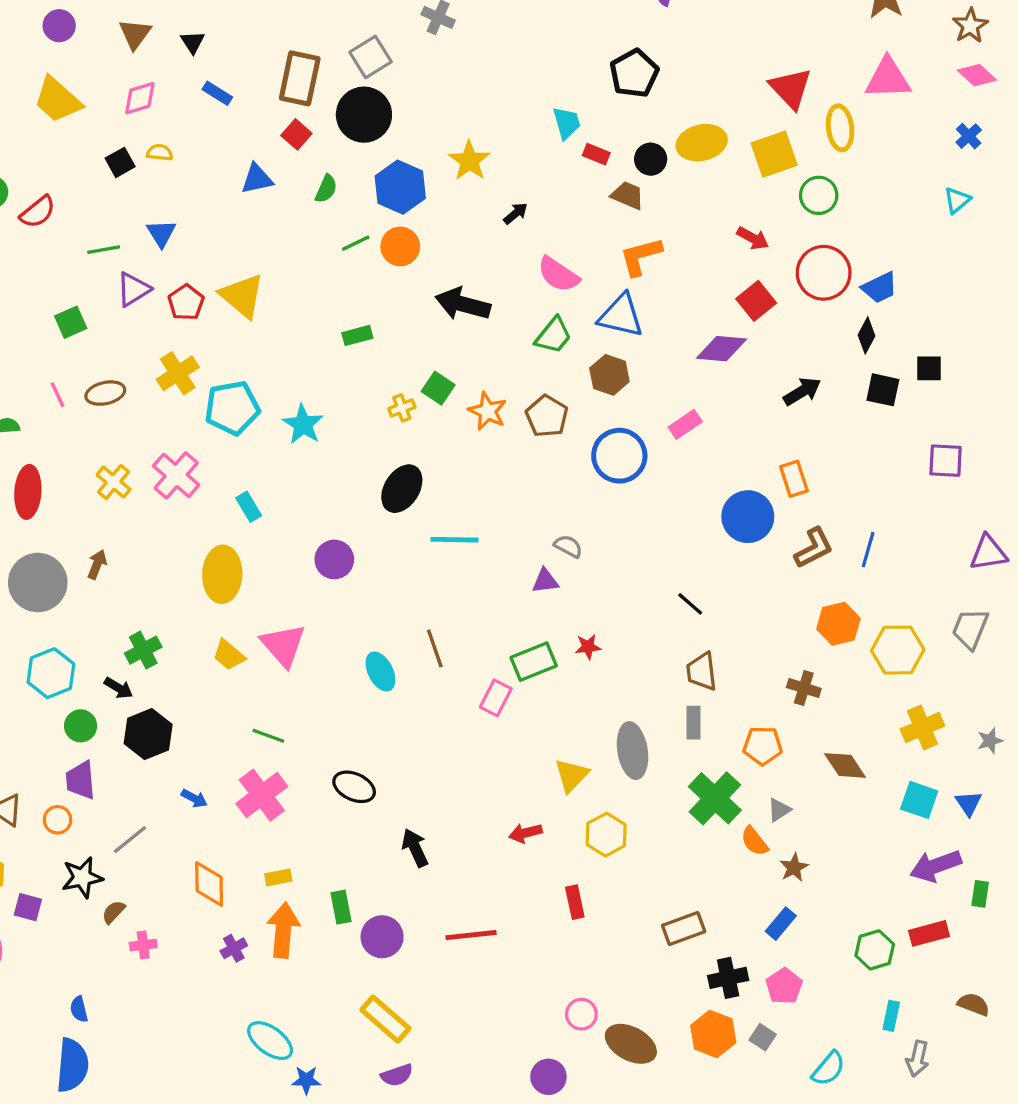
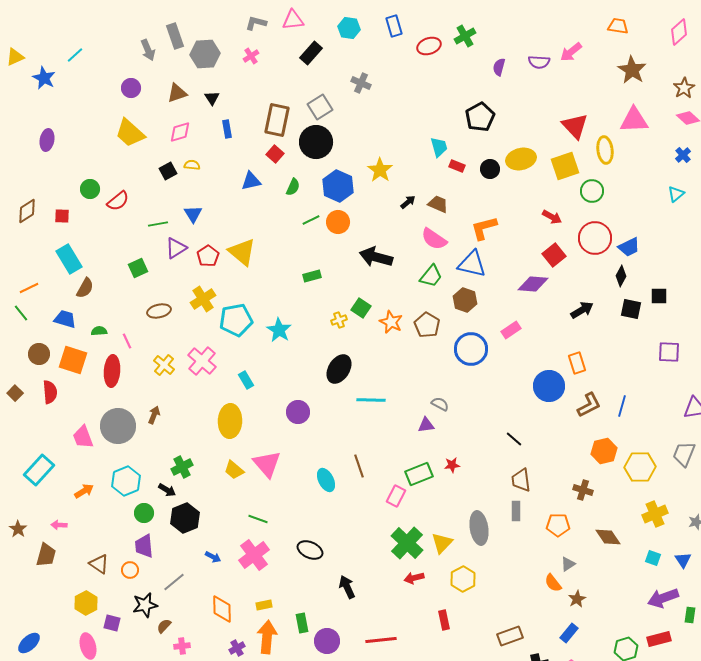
brown triangle: (135, 34) -> (177, 93), turned 35
blue rectangle: (217, 93) -> (227, 129), turned 48
brown trapezoid: (628, 195) -> (438, 204), moved
pink line: (58, 395) -> (127, 341), moved
green cross: (715, 798) -> (407, 543), moved
cyan square: (919, 800) -> (653, 558), size x0.7

